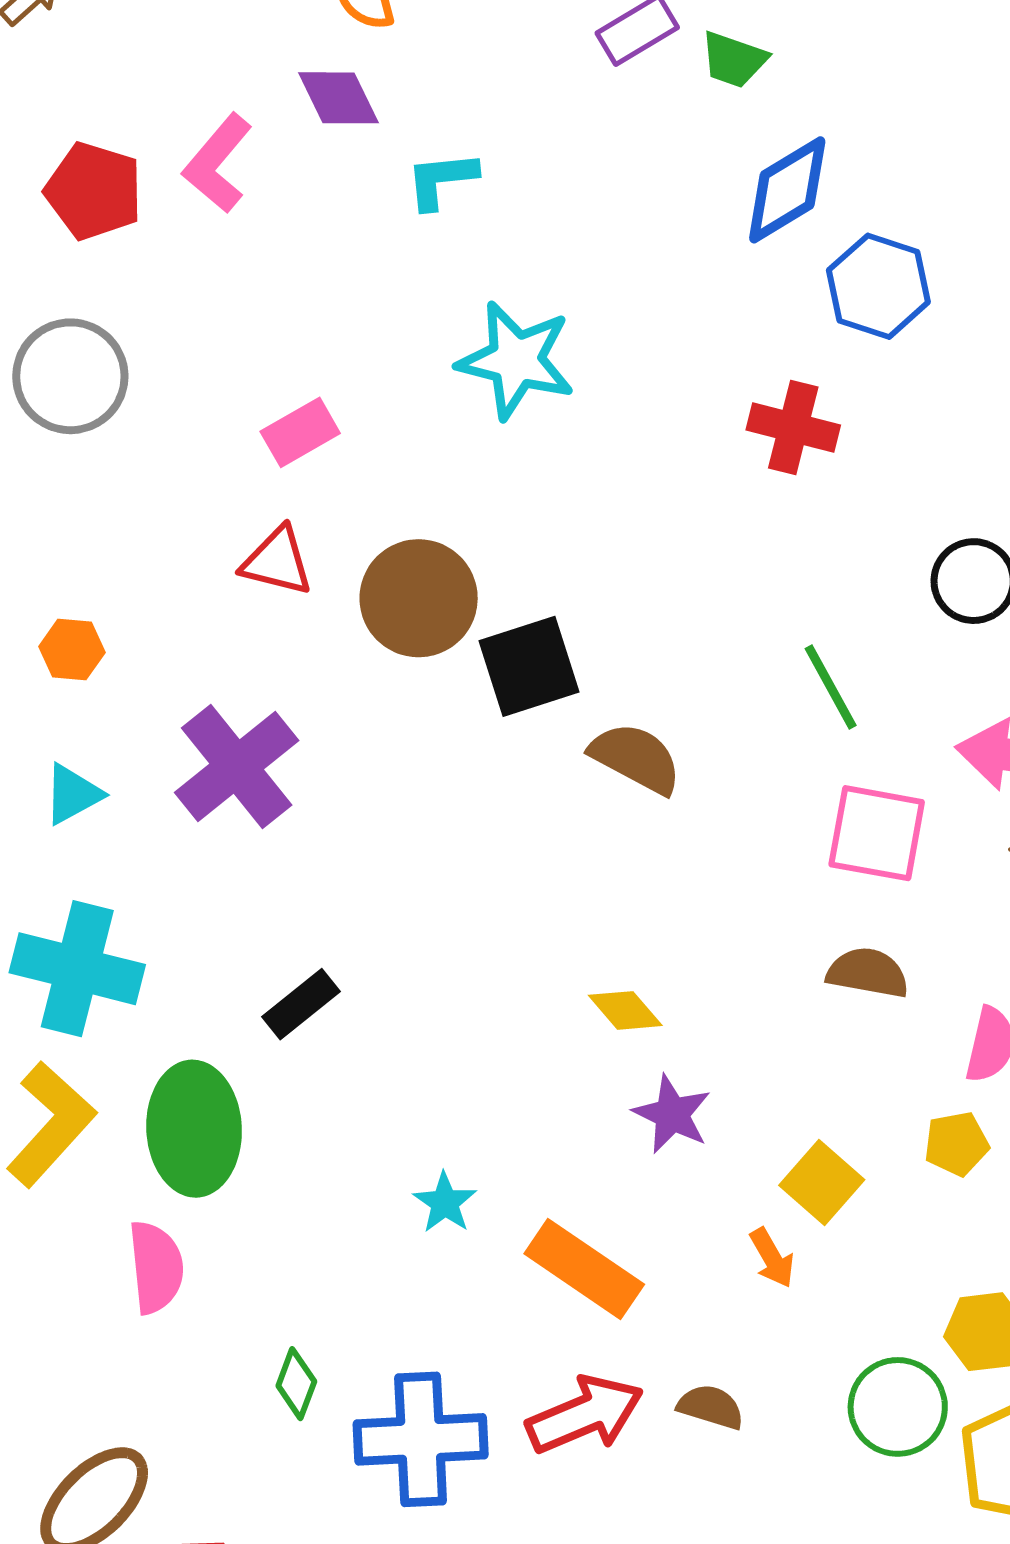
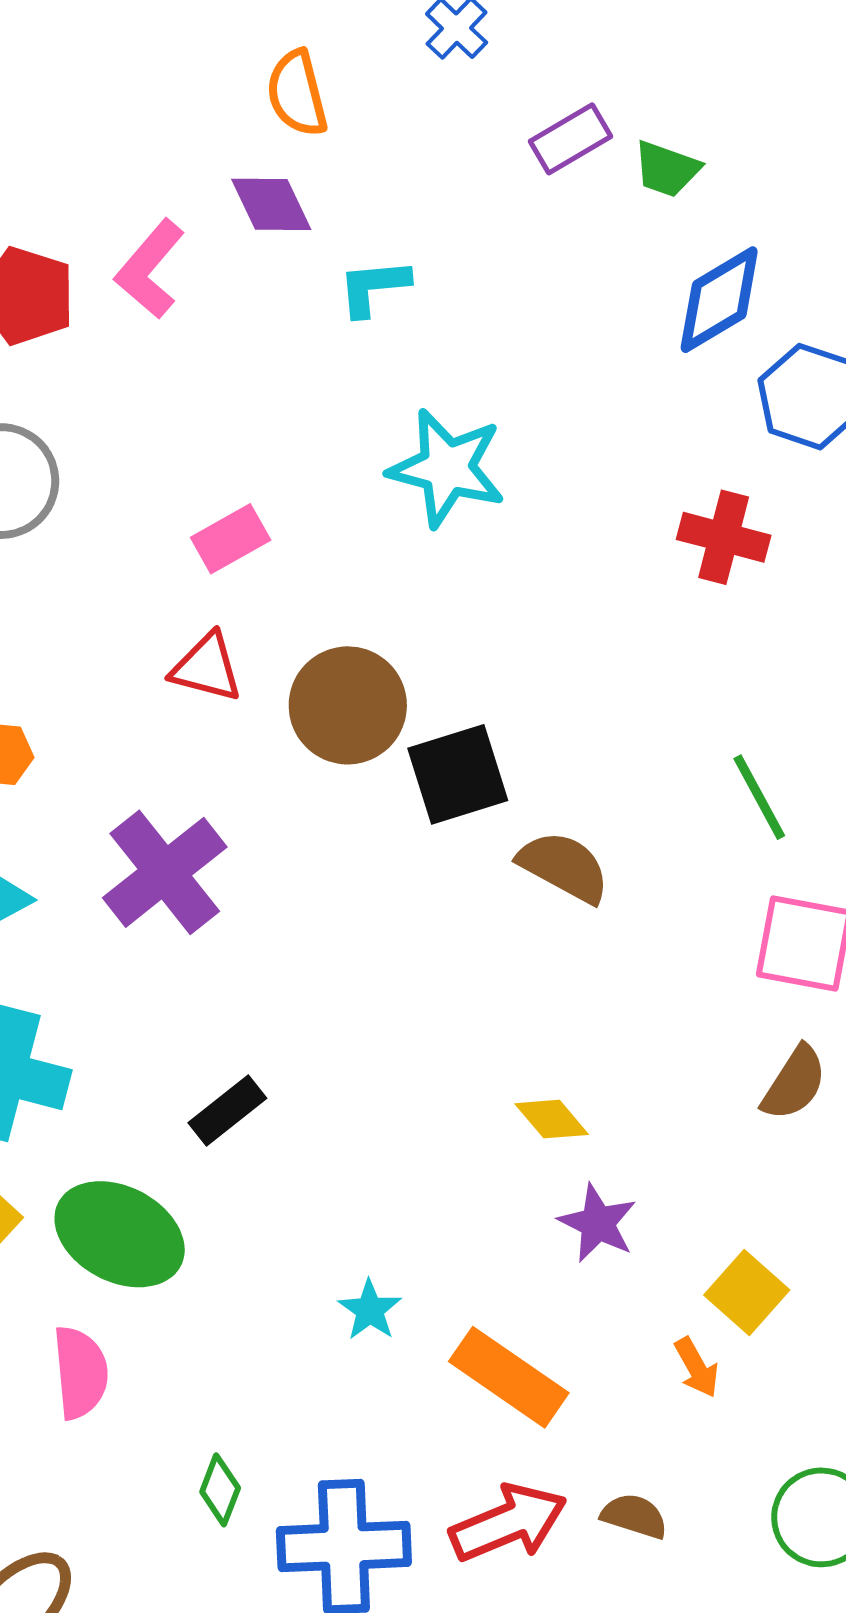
brown semicircle: (868, 973) -> (794, 1083), turned 112
green ellipse: (194, 1129) -> (120, 1234), turned -60

